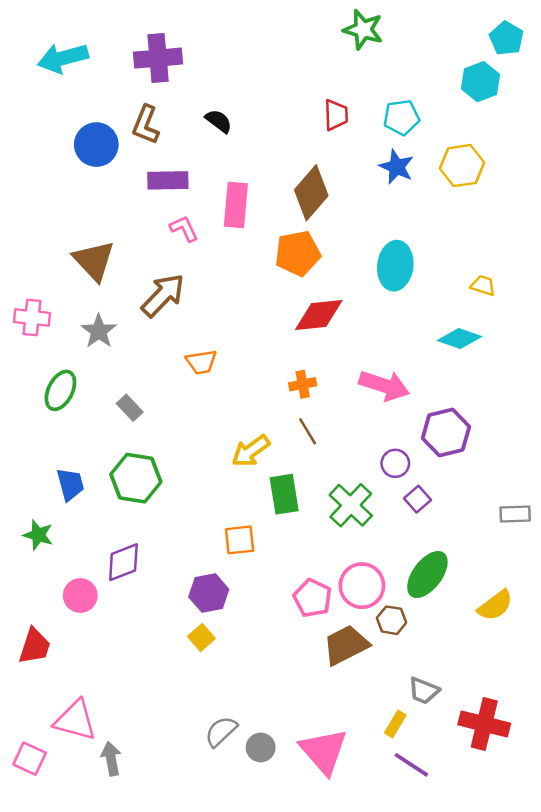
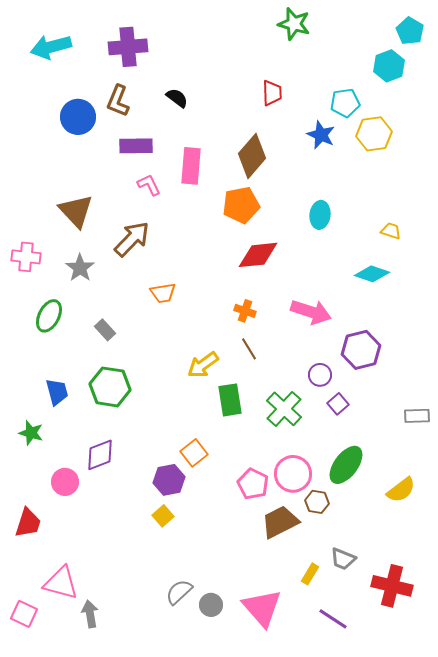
cyan pentagon: (401, 117) -> (345, 103), moved
cyan ellipse: (395, 266) -> (320, 215), size x0.7
orange cross: (303, 384) -> (245, 311), turned 30
orange square: (240, 540) -> (194, 453), moved, turned -32
yellow rectangle: (395, 724) -> (310, 574), moved

